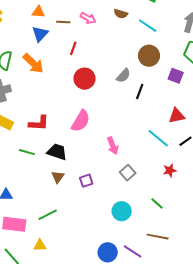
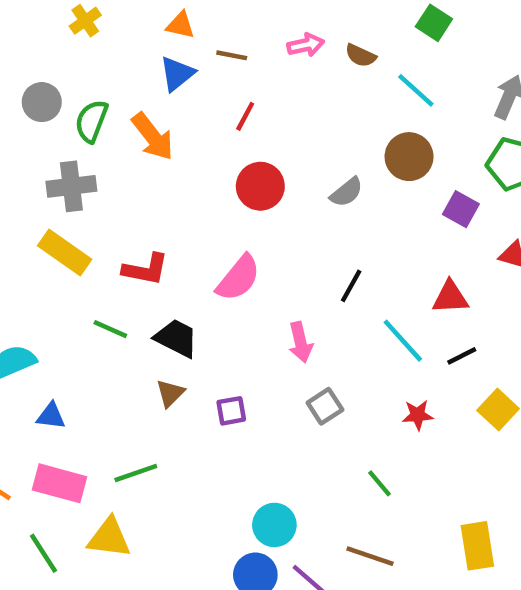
pink arrow: (88, 18) -> (306, 45), moved, turned -49
black line: (140, 91) -> (351, 286), moved
cyan circle: (122, 211) -> (274, 525), moved
yellow triangle: (40, 245) -> (109, 538), size x1.5

